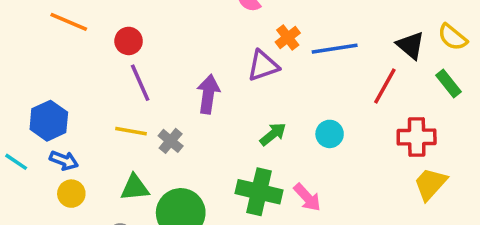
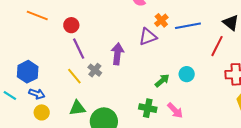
yellow line: (131, 131) -> (74, 76), turned 42
green arrow: (273, 134) -> (162, 81), moved
gray cross: (171, 141) -> (95, 70), moved
green cross: (259, 192) -> (148, 108), size x0.7

